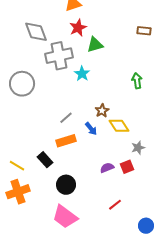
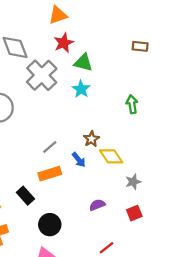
green triangle: (95, 45) -> (83, 63), turned 30
gray cross: (59, 56) -> (42, 75), turned -32
cyan star: (82, 74) -> (81, 89), moved
red square: (127, 167) -> (134, 213), moved

